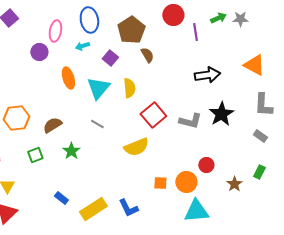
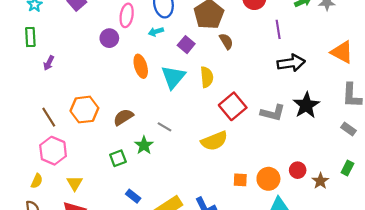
purple line: (195, 32) -> (278, 29), moved
gray line: (97, 124) -> (165, 127), moved
green square: (35, 155) -> (118, 158), moved
red circle: (206, 165) -> (298, 170), moved

